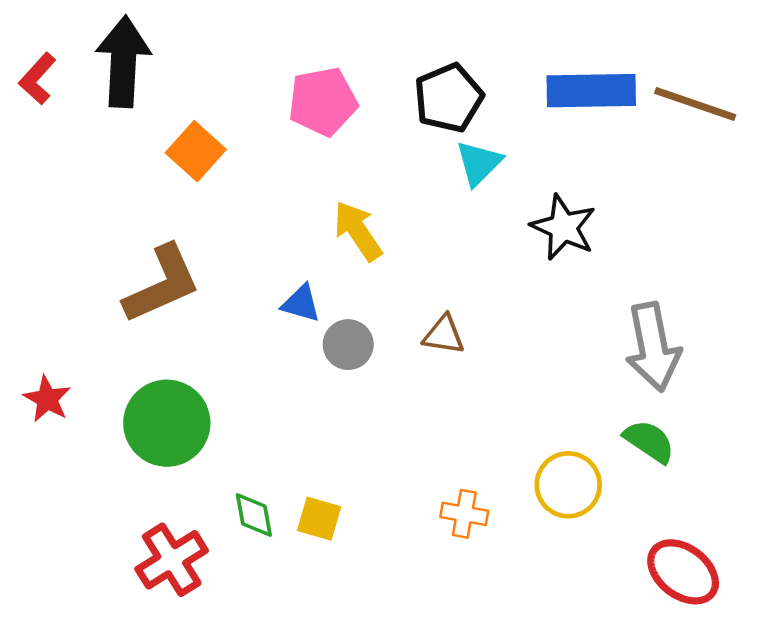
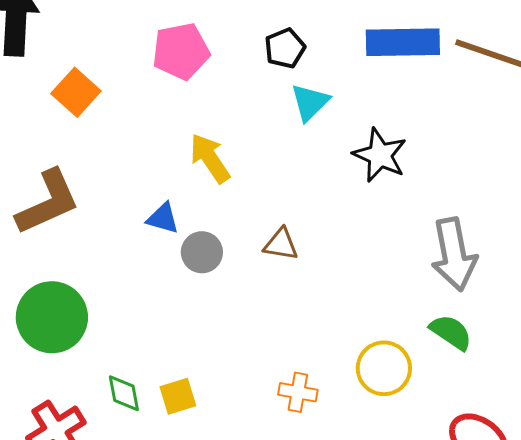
black pentagon: (449, 98) -> (285, 48), size x0.7
yellow square: (319, 519) -> (178, 396), turned -33

